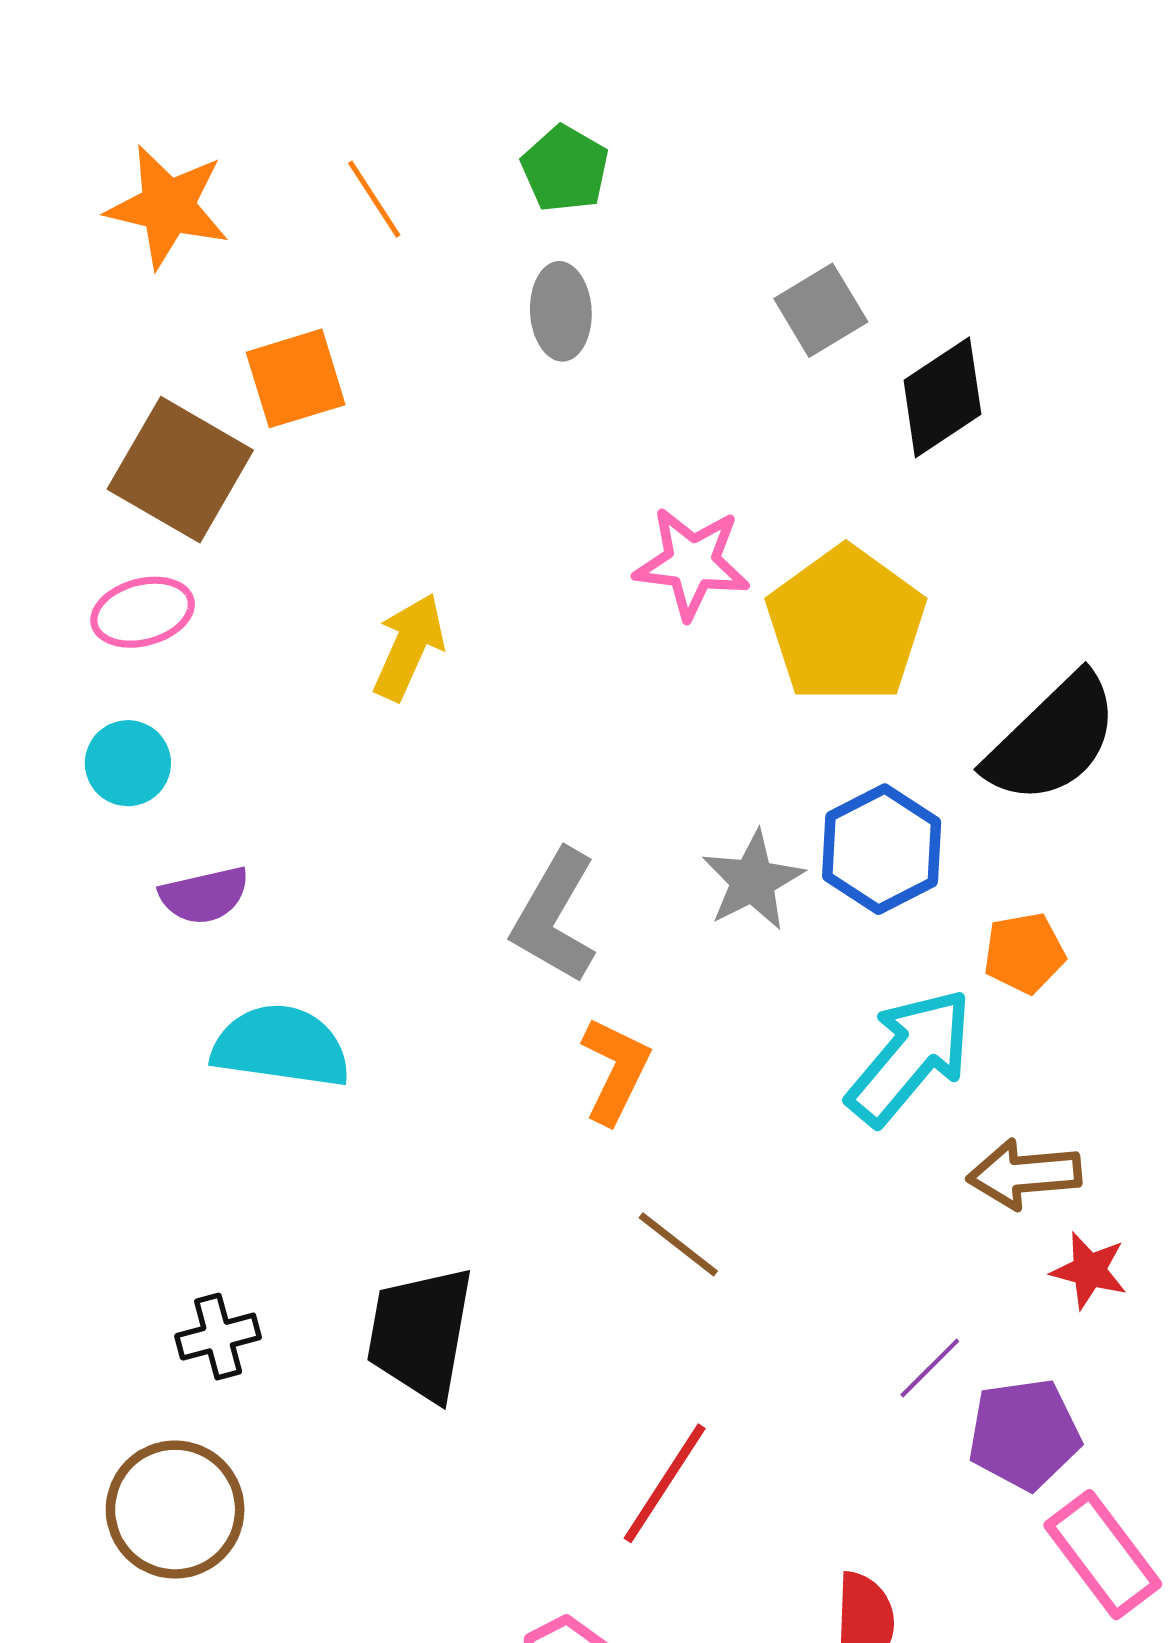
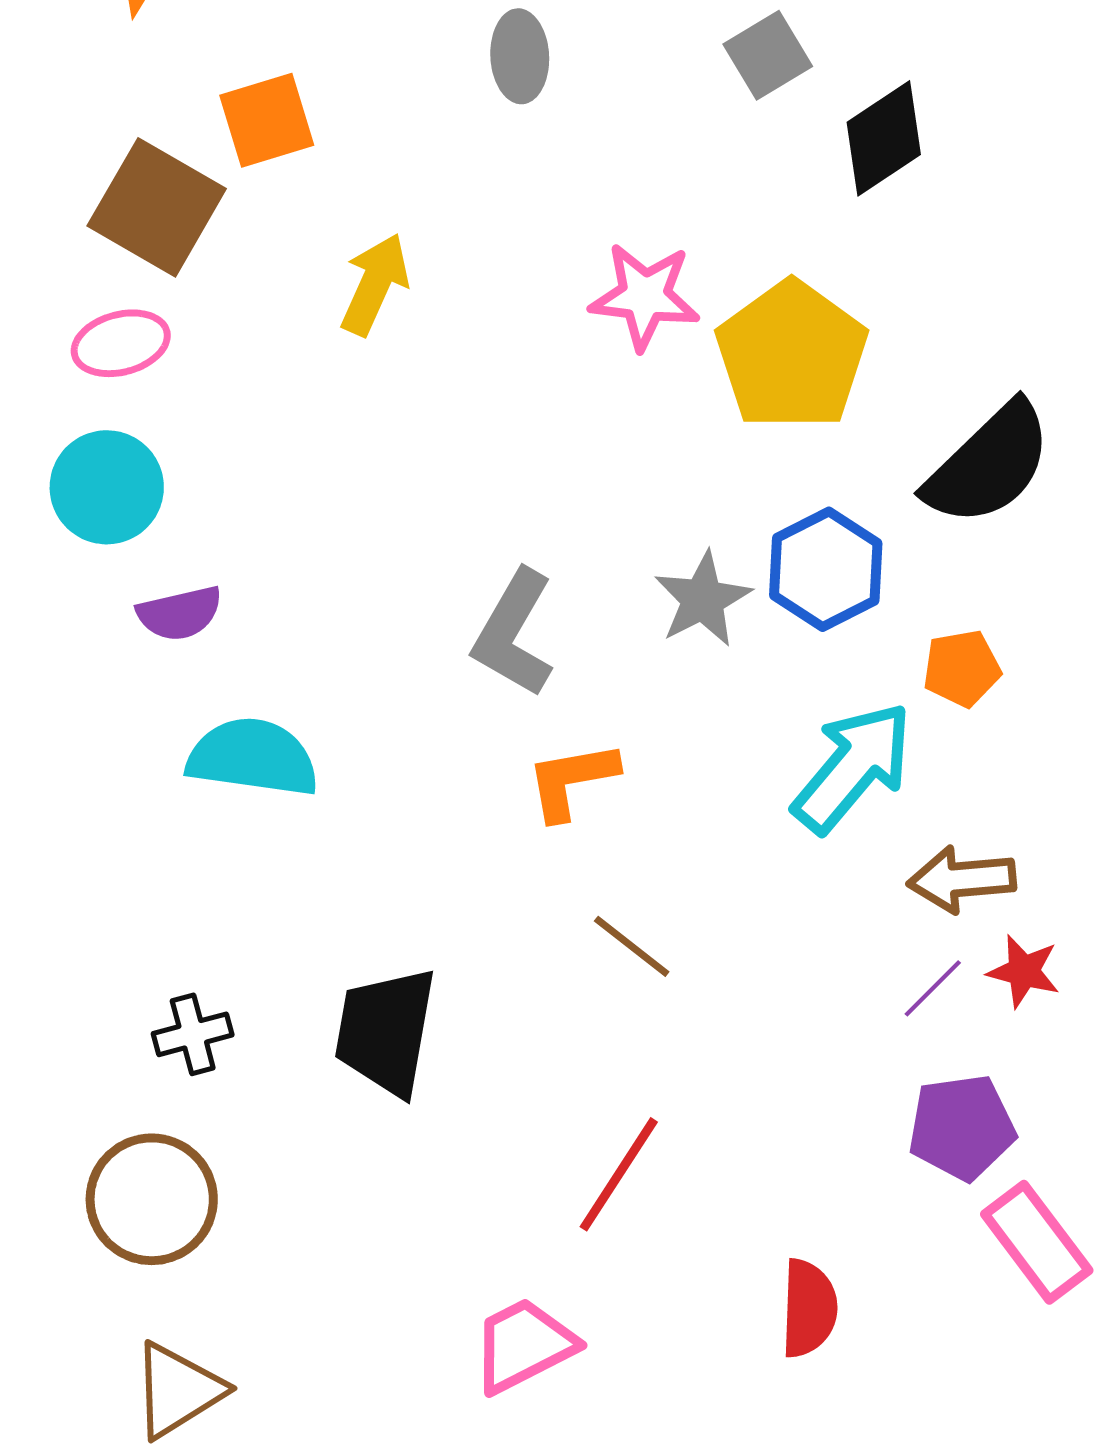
yellow arrow: (409, 647) -> (375, 284), moved
cyan circle: (128, 763) -> (107, 487), size x1.4
orange L-shape: (615, 1070) -> (572, 780), turned -126
purple line: (930, 1368) -> (933, 988), moved

